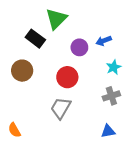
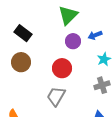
green triangle: (56, 19) -> (68, 15), moved
black rectangle: (35, 39) -> (23, 33), moved

